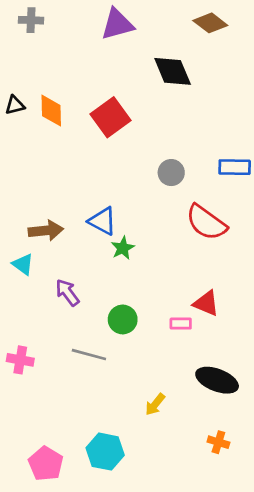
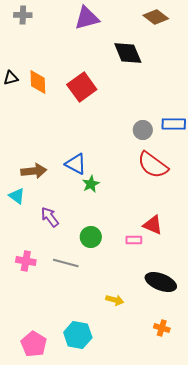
gray circle: (171, 173) -> (143, 130), moved
pink cross: (20, 360) -> (26, 261), moved
yellow arrow: (155, 404) -> (115, 300), turned -114

